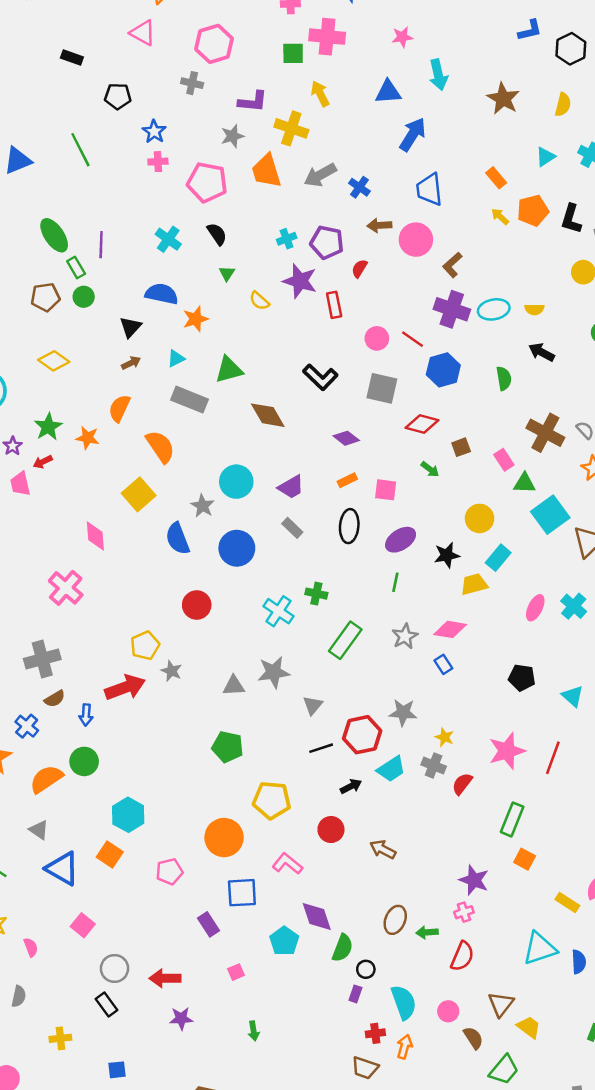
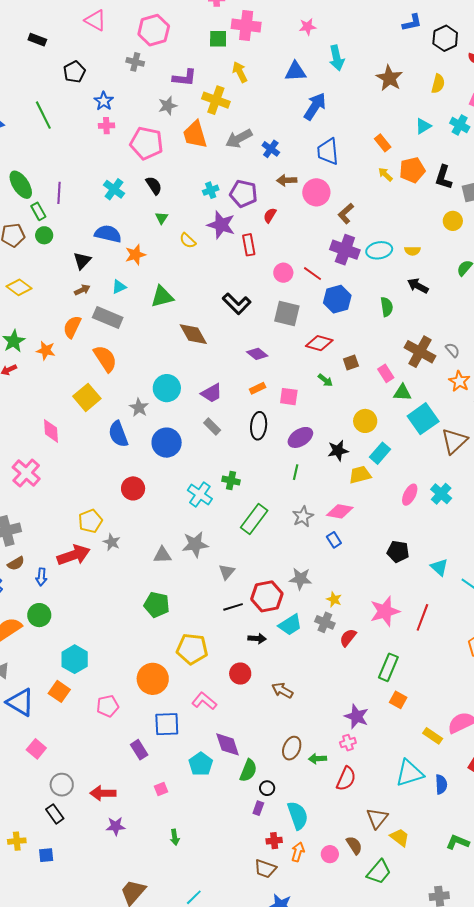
black pentagon: (118, 96) -> (74, 72), turned -30
gray rectangle: (190, 400) -> (108, 318), moved
black arrow: (351, 786) -> (257, 638), turned 30
pink circle: (448, 1011) -> (330, 854), moved
blue square: (117, 1070) -> (46, 855), moved

